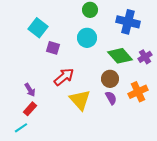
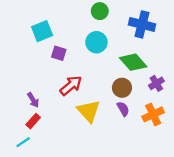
cyan square: (38, 28) -> (42, 31), turned 30
purple cross: (145, 57) -> (156, 83), moved
orange cross: (138, 92) -> (153, 114), moved

